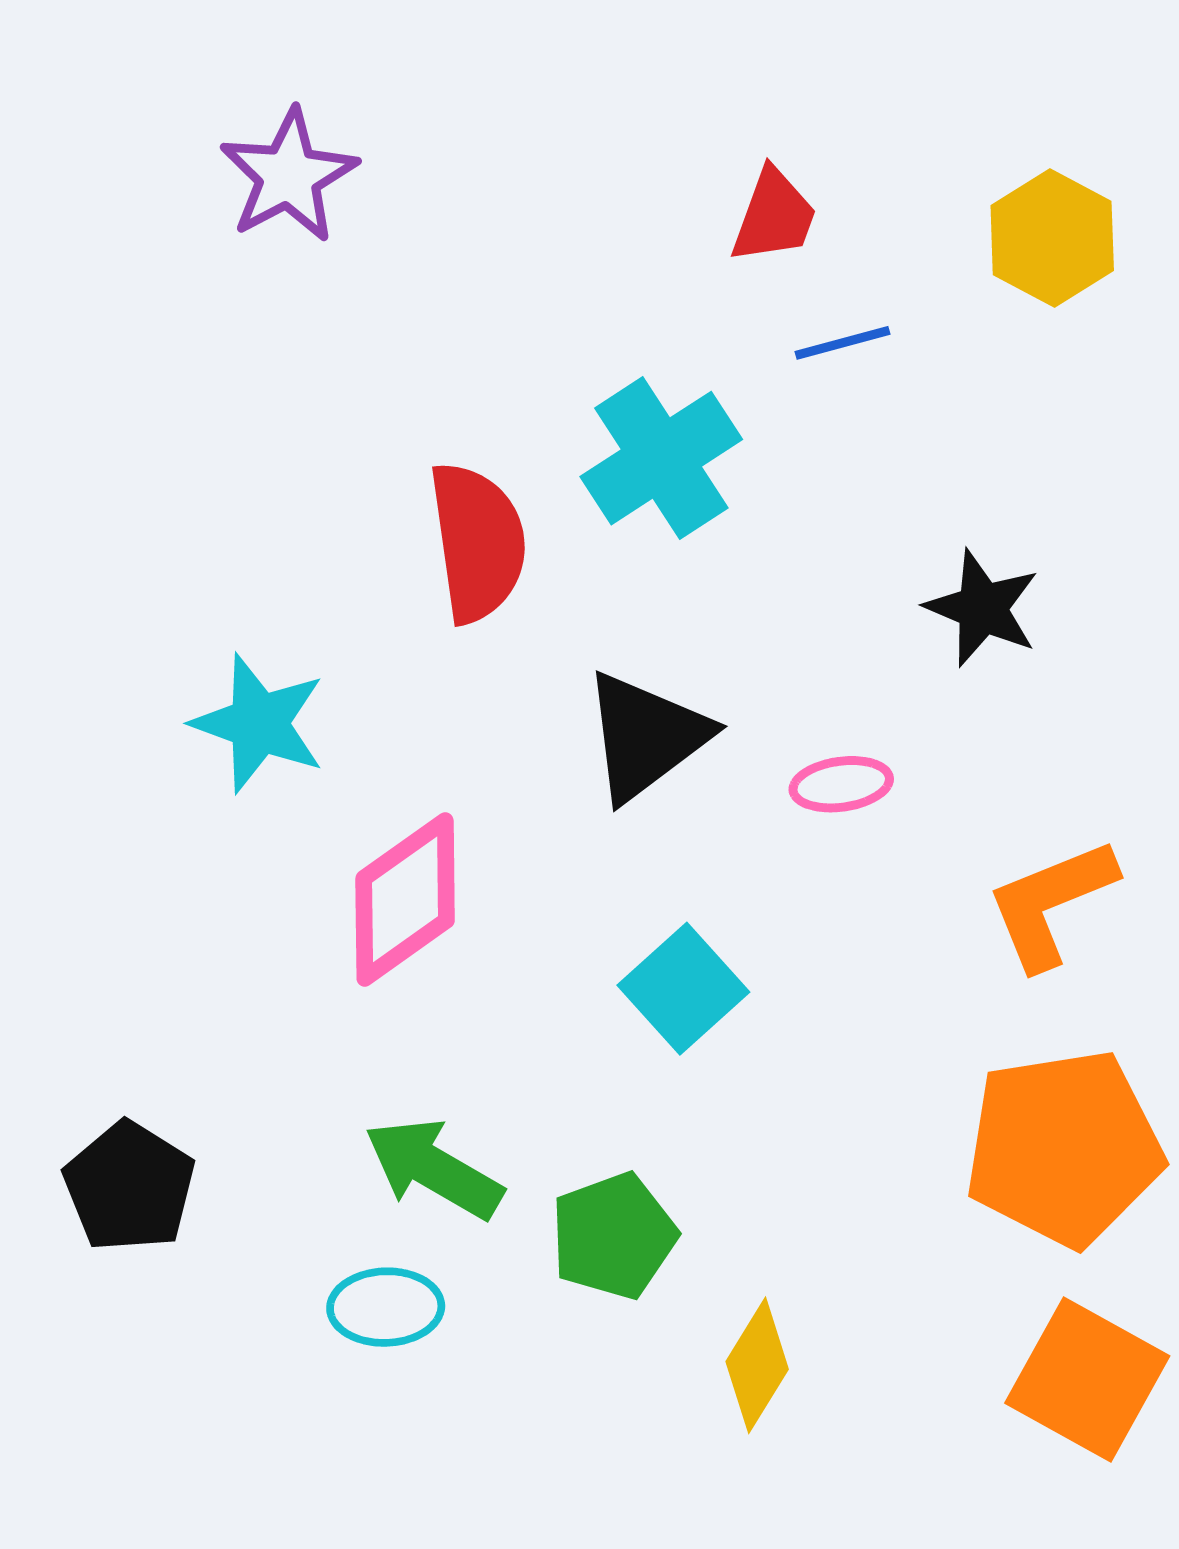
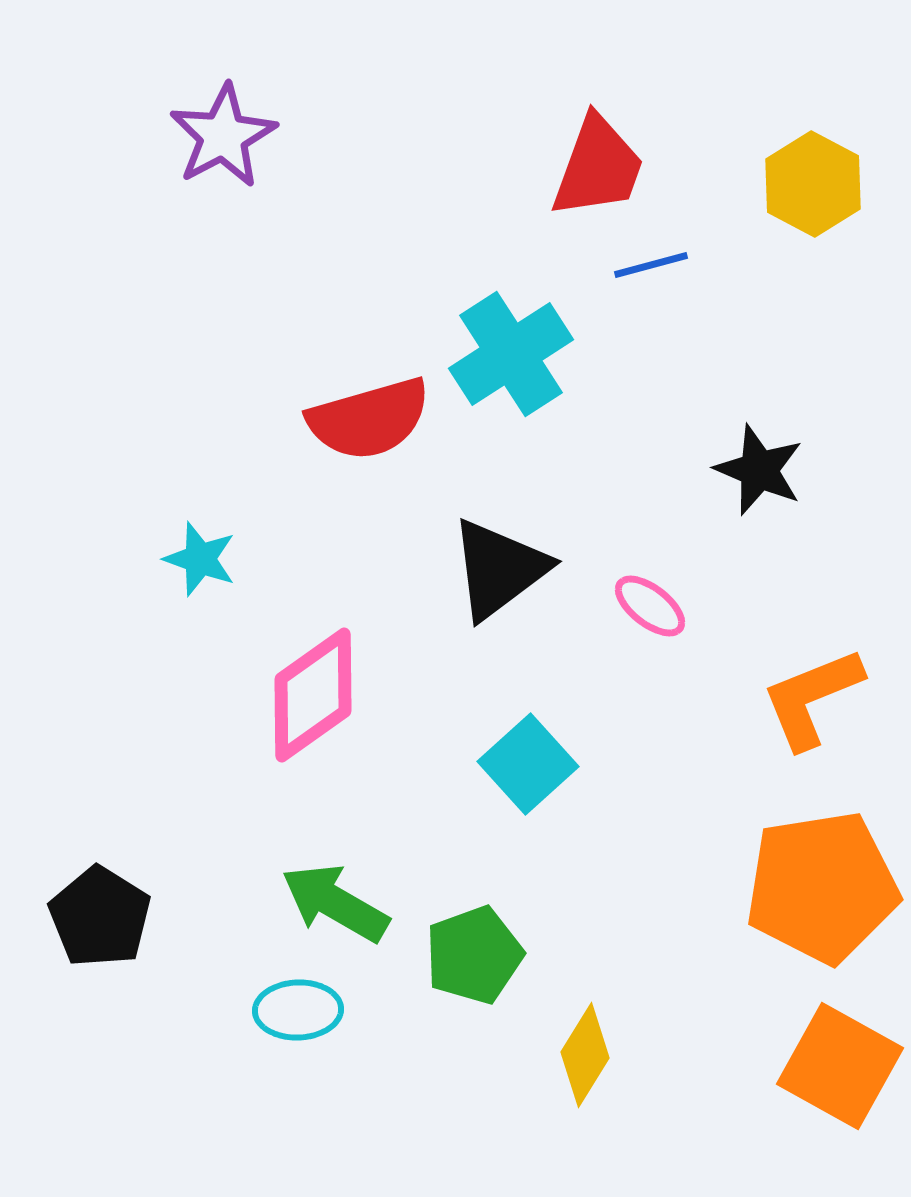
red trapezoid: (774, 216) -> (598, 167), size x1.4
red semicircle: (478, 542) -> (369, 419), turned 82
cyan star: (259, 723) -> (200, 559), size x0.7
pink ellipse: (841, 784) -> (650, 606), turned 46

